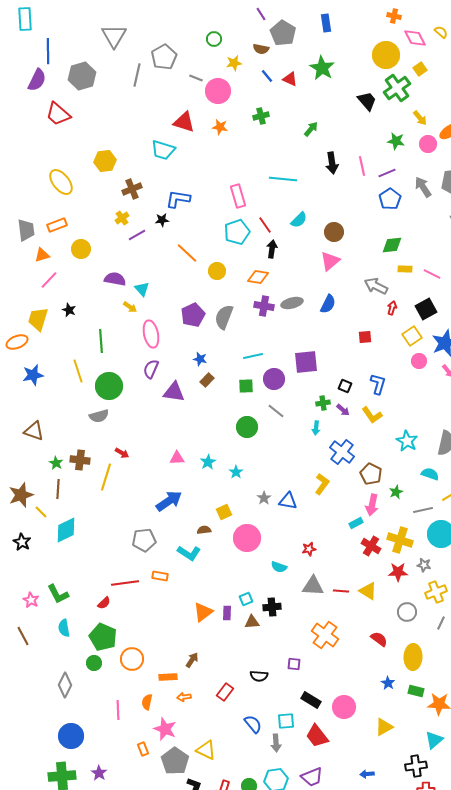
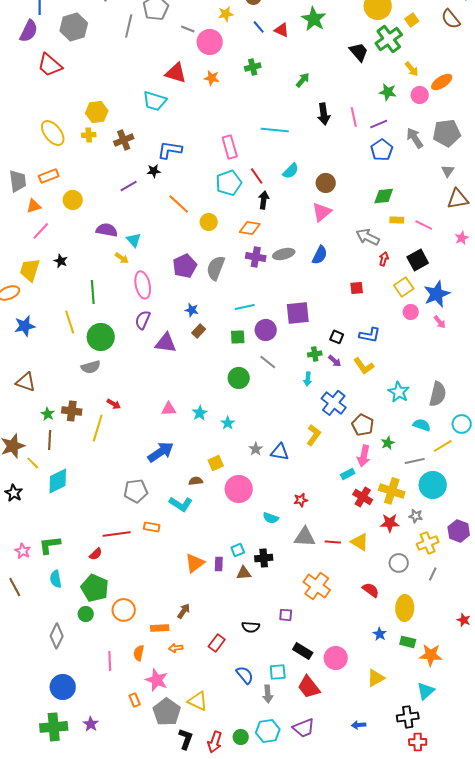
yellow cross: (122, 218) -> (89, 135), moved, turned 32
blue L-shape: (378, 384) -> (370, 335), turned 85
green L-shape: (58, 594) -> (50, 545), turned 110

